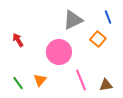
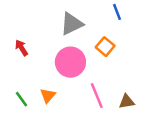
blue line: (108, 17) -> (117, 12), moved
gray triangle: (73, 20) -> (72, 24), moved
orange square: (98, 39) -> (105, 47), moved

